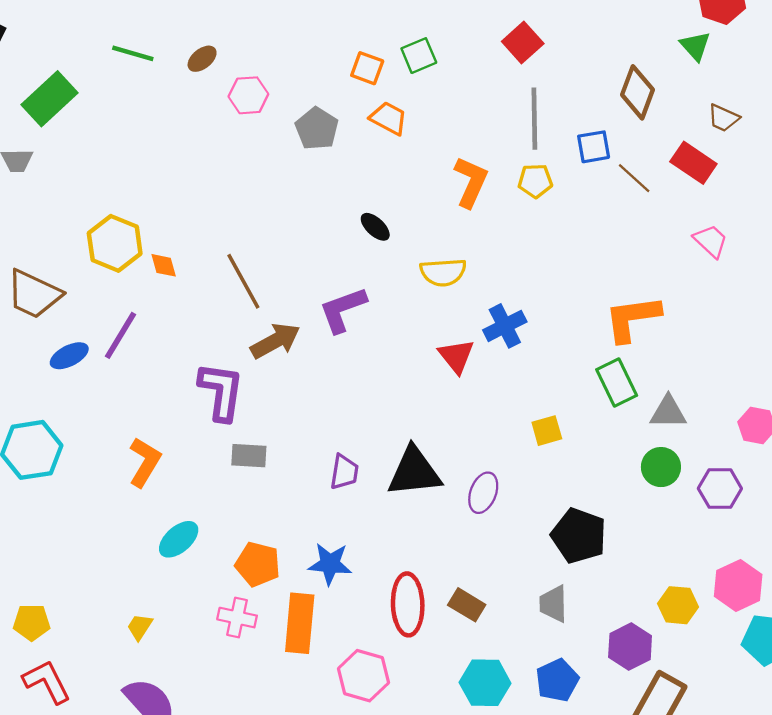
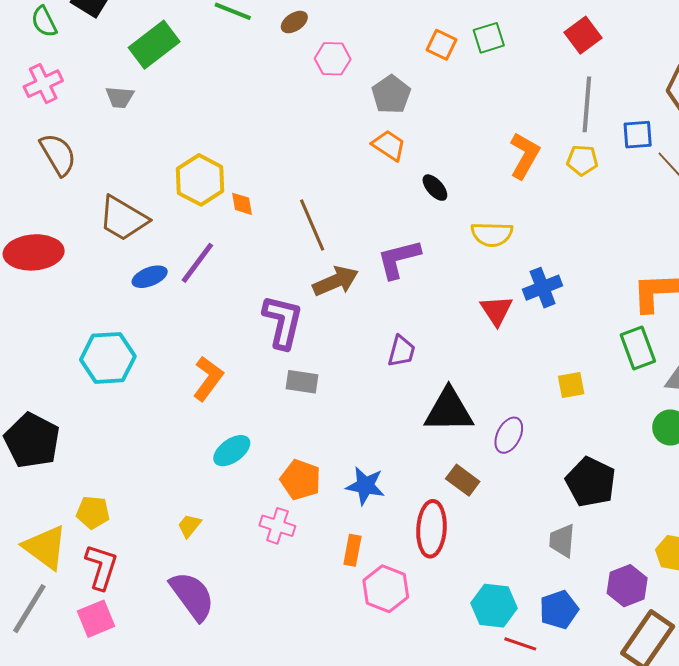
orange trapezoid: (389, 118) -> (389, 145), moved
purple trapezoid: (344, 472) -> (401, 351), moved
brown rectangle: (467, 605) -> (463, 480), moved
orange rectangle: (300, 623) -> (352, 550), moved, size x0.6
red L-shape: (47, 682) -> (101, 567), turned 39

